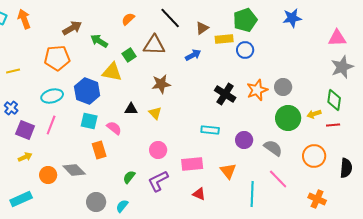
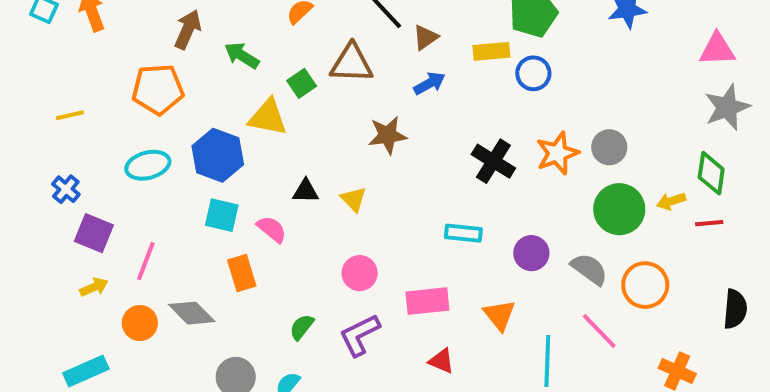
brown arrow: (72, 28) -> (188, 29), turned -36
brown triangle: (202, 28) -> (425, 37), moved
brown star: (161, 84) -> (388, 135), moved
pink line: (51, 125) -> (146, 261), moved
orange circle: (314, 156) -> (645, 285), moved

